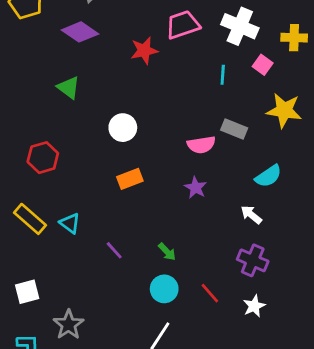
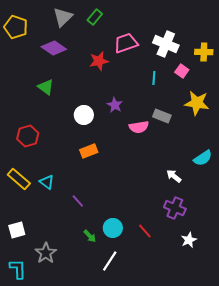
cyan semicircle: (268, 176) -> (203, 158), moved
purple star: (196, 188) -> (115, 105), moved
green arrow: (167, 252) -> (90, 236), moved
white star: (254, 306) -> (189, 240), moved

